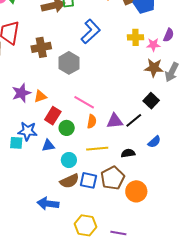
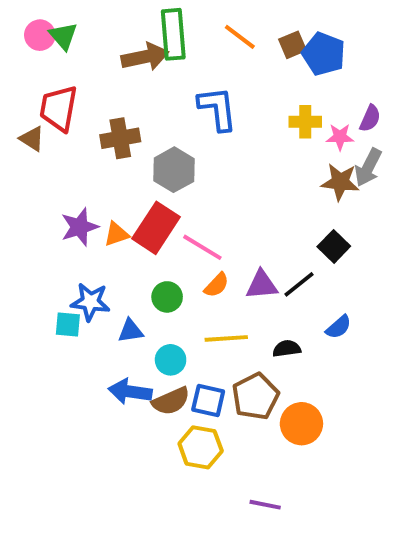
blue L-shape: (91, 31) -> (217, 109), turned -55
gray arrow: (172, 72) -> (368, 167), moved
red rectangle: (53, 116) -> (156, 228), moved, size x1.4
orange semicircle: (92, 121) -> (217, 285), turned 32
blue arrow: (48, 204) -> (130, 392), moved
yellow hexagon: (86, 225) -> (201, 447), moved

